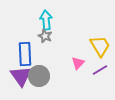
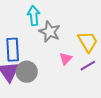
gray star: (45, 36) -> (50, 32), moved, size x1.5

